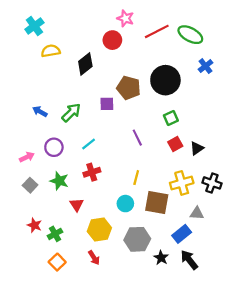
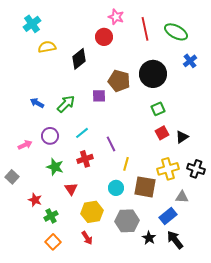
red line: (157, 31) -> (145, 29), turned -75
purple line: (137, 138) -> (111, 144), moved
gray square: (30, 185) -> (12, 177), moved
red star: (34, 225) -> (35, 200), moved

